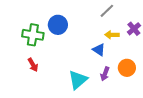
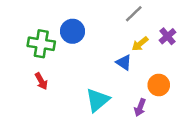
yellow arrow: (112, 35) -> (140, 44), turned -40
purple arrow: (105, 74) -> (140, 108), moved

